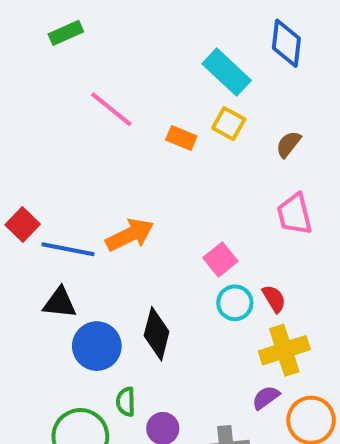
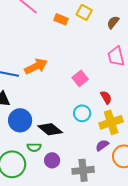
cyan circle: (235, 303) -> (82, 113), moved
black diamond: (157, 334) -> (50, 129), moved, turned -65
green semicircle: (126, 402) -> (34, 147), turned -88

